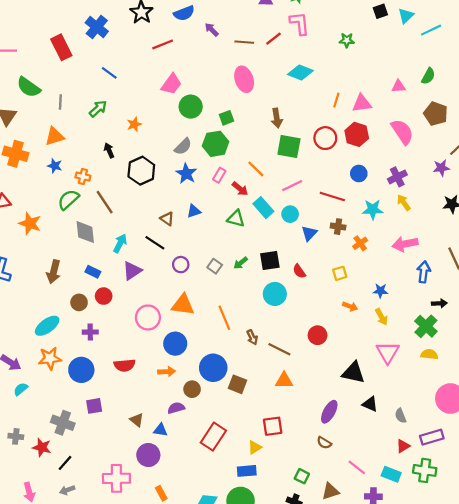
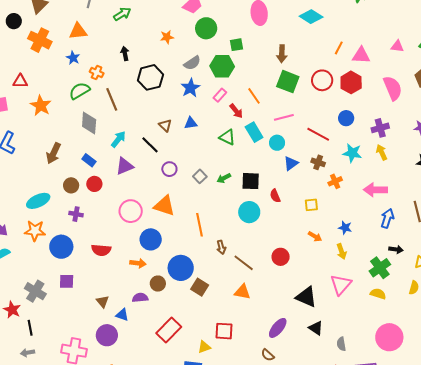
orange star: (134, 124) -> (167, 37), moved
black line: (65, 463) -> (30, 328), turned -63

